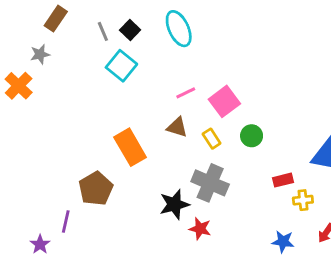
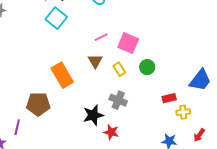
pink square: (224, 101) -> (128, 43), turned -30
brown triangle: (177, 127) -> (95, 61), turned 42
gray cross: (210, 183) -> (118, 100), size x0.7
brown pentagon: (96, 189) -> (38, 104), turned 30

